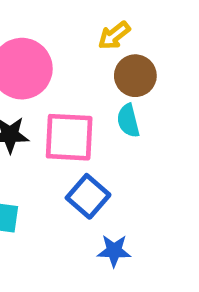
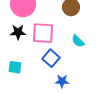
cyan semicircle: (128, 121) -> (78, 41), moved, turned -32

